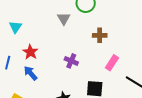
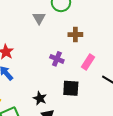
purple cross: (71, 61) -> (57, 59), moved

